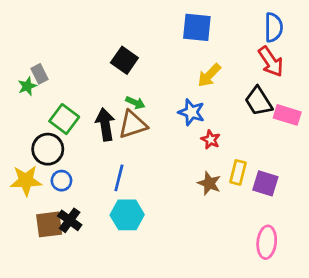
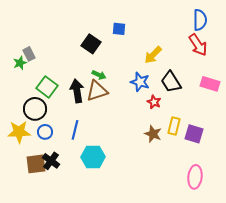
blue square: (197, 27) -> (119, 29), moved, size x0.6
black trapezoid: (258, 101) -> (171, 82), moved
blue line: (119, 178) -> (75, 130), moved

